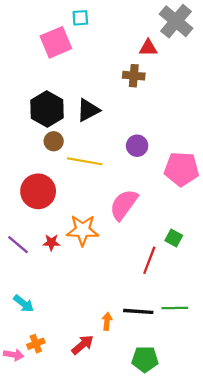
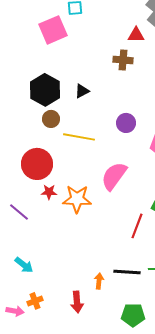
black triangle: (88, 110) -> (82, 91), size x0.7
red star: (51, 242) -> (49, 192), moved
red arrow: (83, 345) -> (77, 302), turned 125

